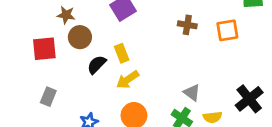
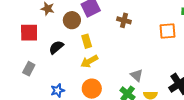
brown cross: (187, 25) -> (124, 20), moved
brown circle: (80, 37) -> (72, 20), moved
black semicircle: (97, 65) -> (56, 47), moved

